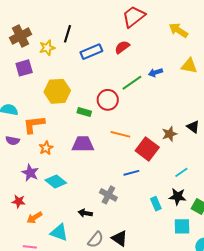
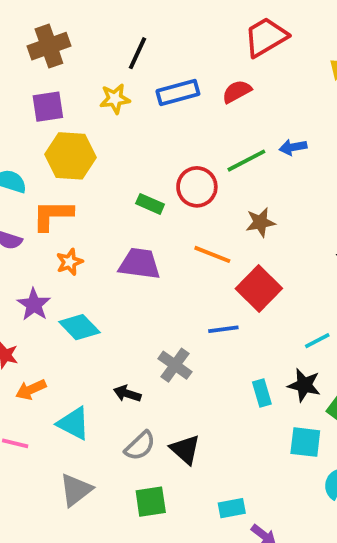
yellow star: (47, 48) -> (115, 99), moved
yellow hexagon: (57, 91) -> (70, 156), moved
brown star: (169, 134) -> (260, 222), moved

